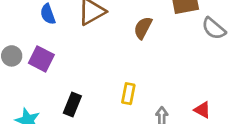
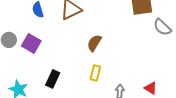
brown semicircle: (143, 28) -> (94, 43), moved

